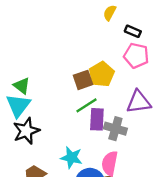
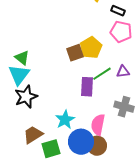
purple triangle: (139, 102) -> (123, 72), size x0.6
green line: (86, 105) -> (102, 74), moved
gray cross: (115, 129) -> (124, 107), moved
cyan star: (71, 158) -> (65, 120), turned 30

